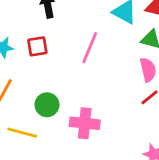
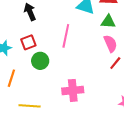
green circle: (47, 105) -> (40, 61), moved

